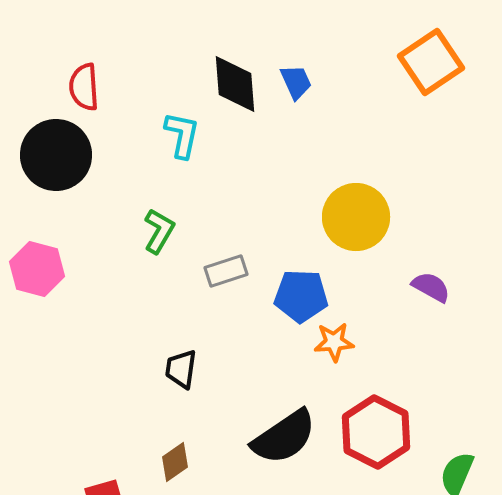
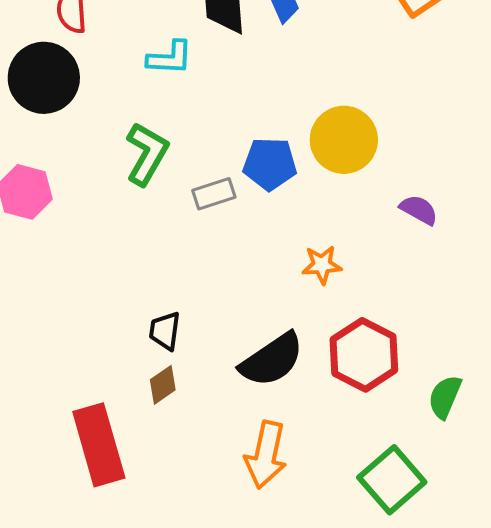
cyan L-shape: (182, 135) -> (170, 58), turned 81
green L-shape: (159, 231) -> (147, 154), size x1.4
blue pentagon: (301, 296) -> (270, 164), moved
black trapezoid: (181, 369) -> (165, 331), moved

